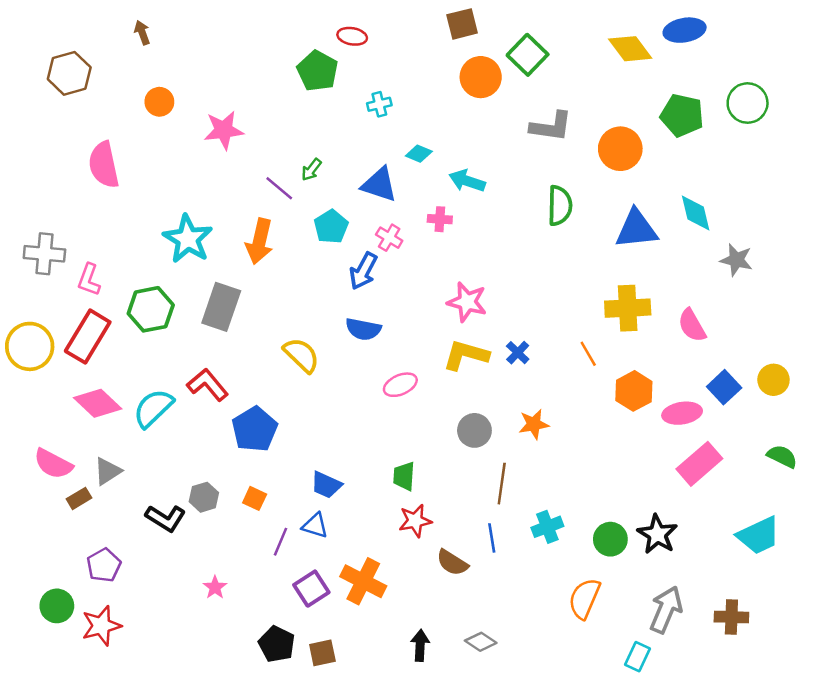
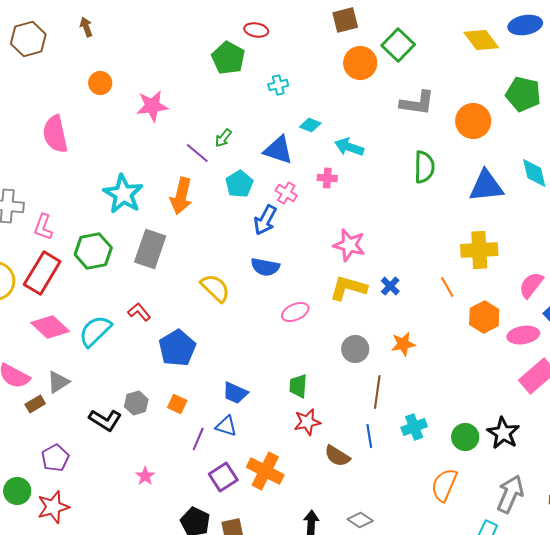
brown hexagon: (69, 73) -> (28, 39), moved
pink semicircle: (692, 325) -> (531, 285), moved, turned 68
red L-shape: (208, 385) -> (139, 312), size x0.7

